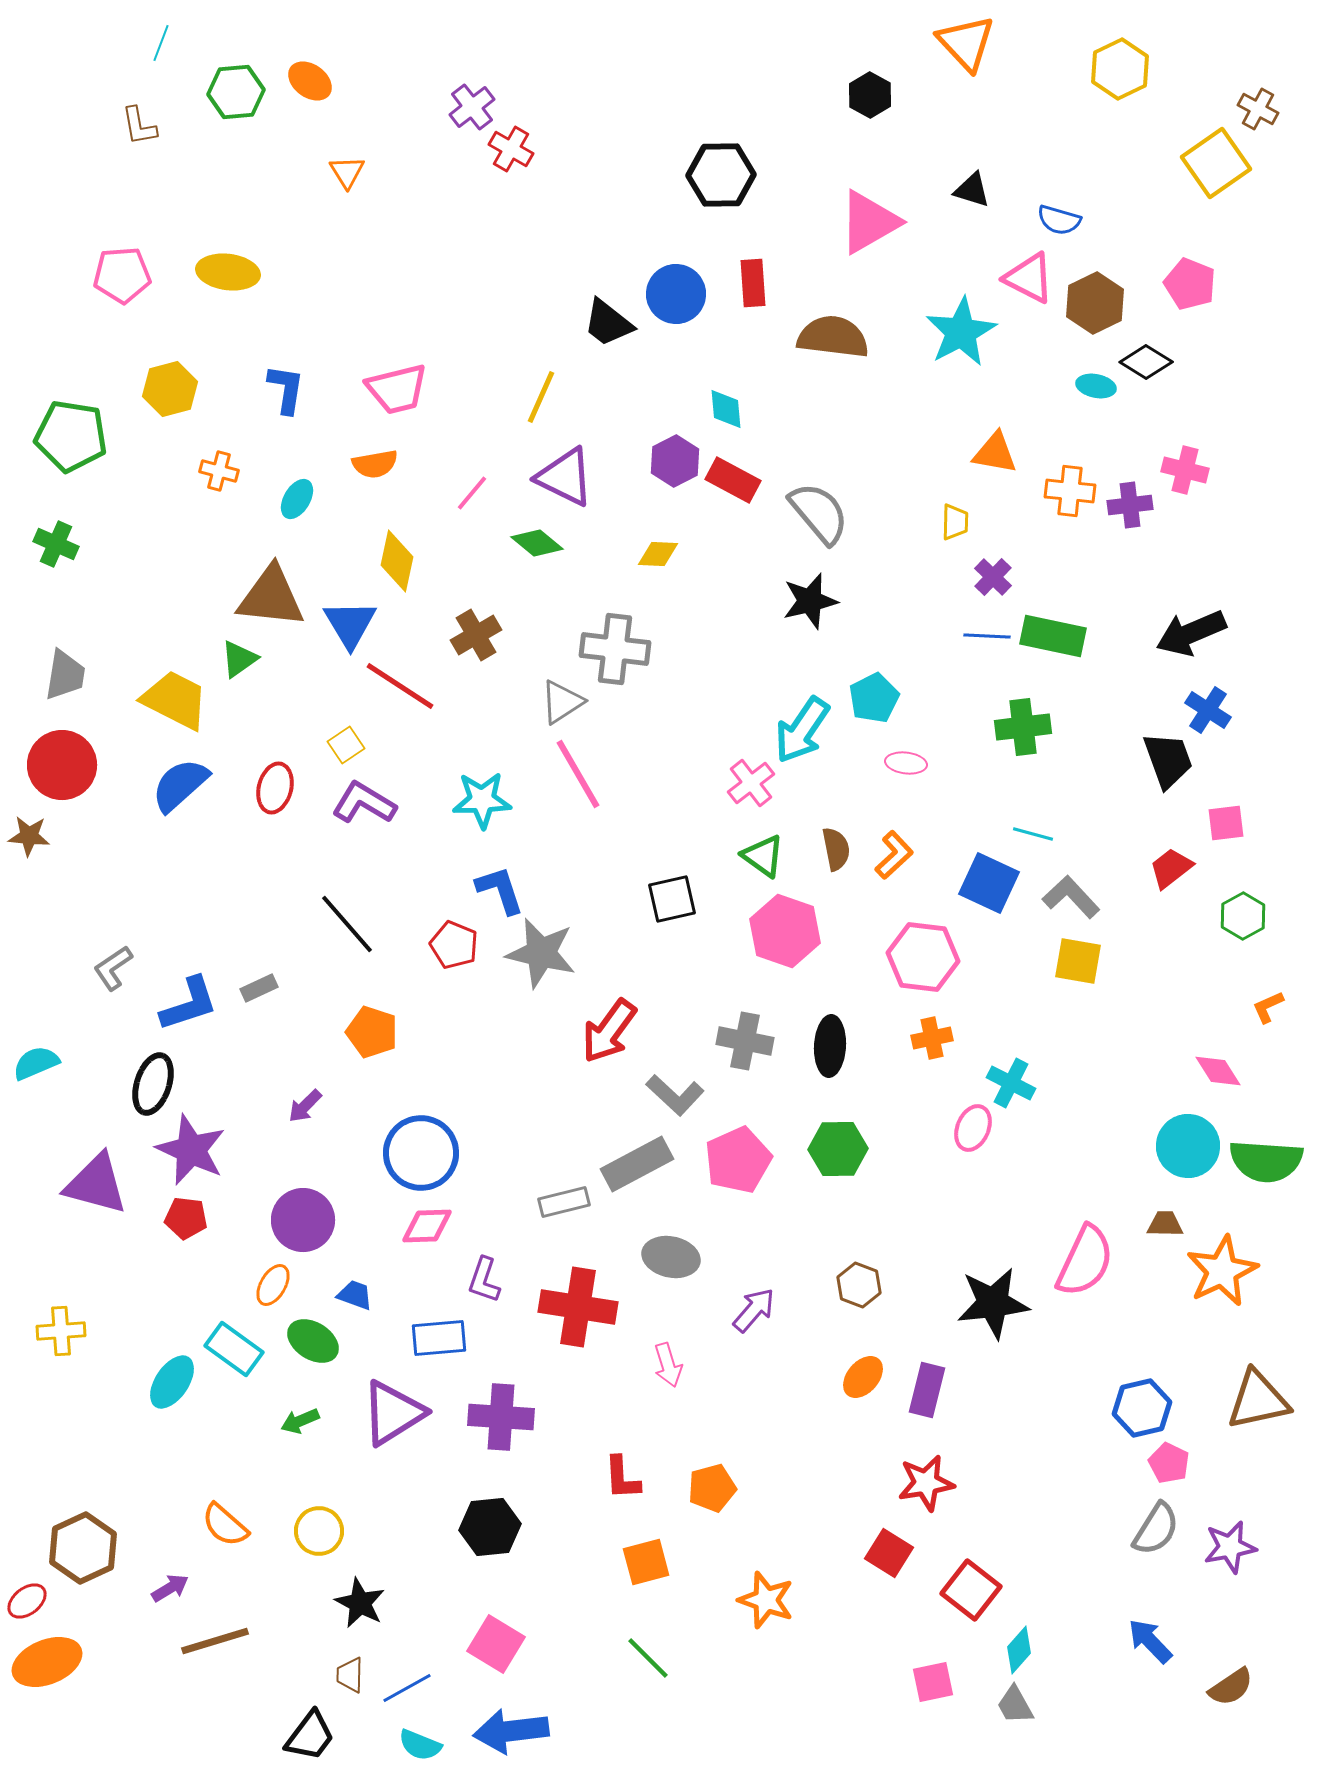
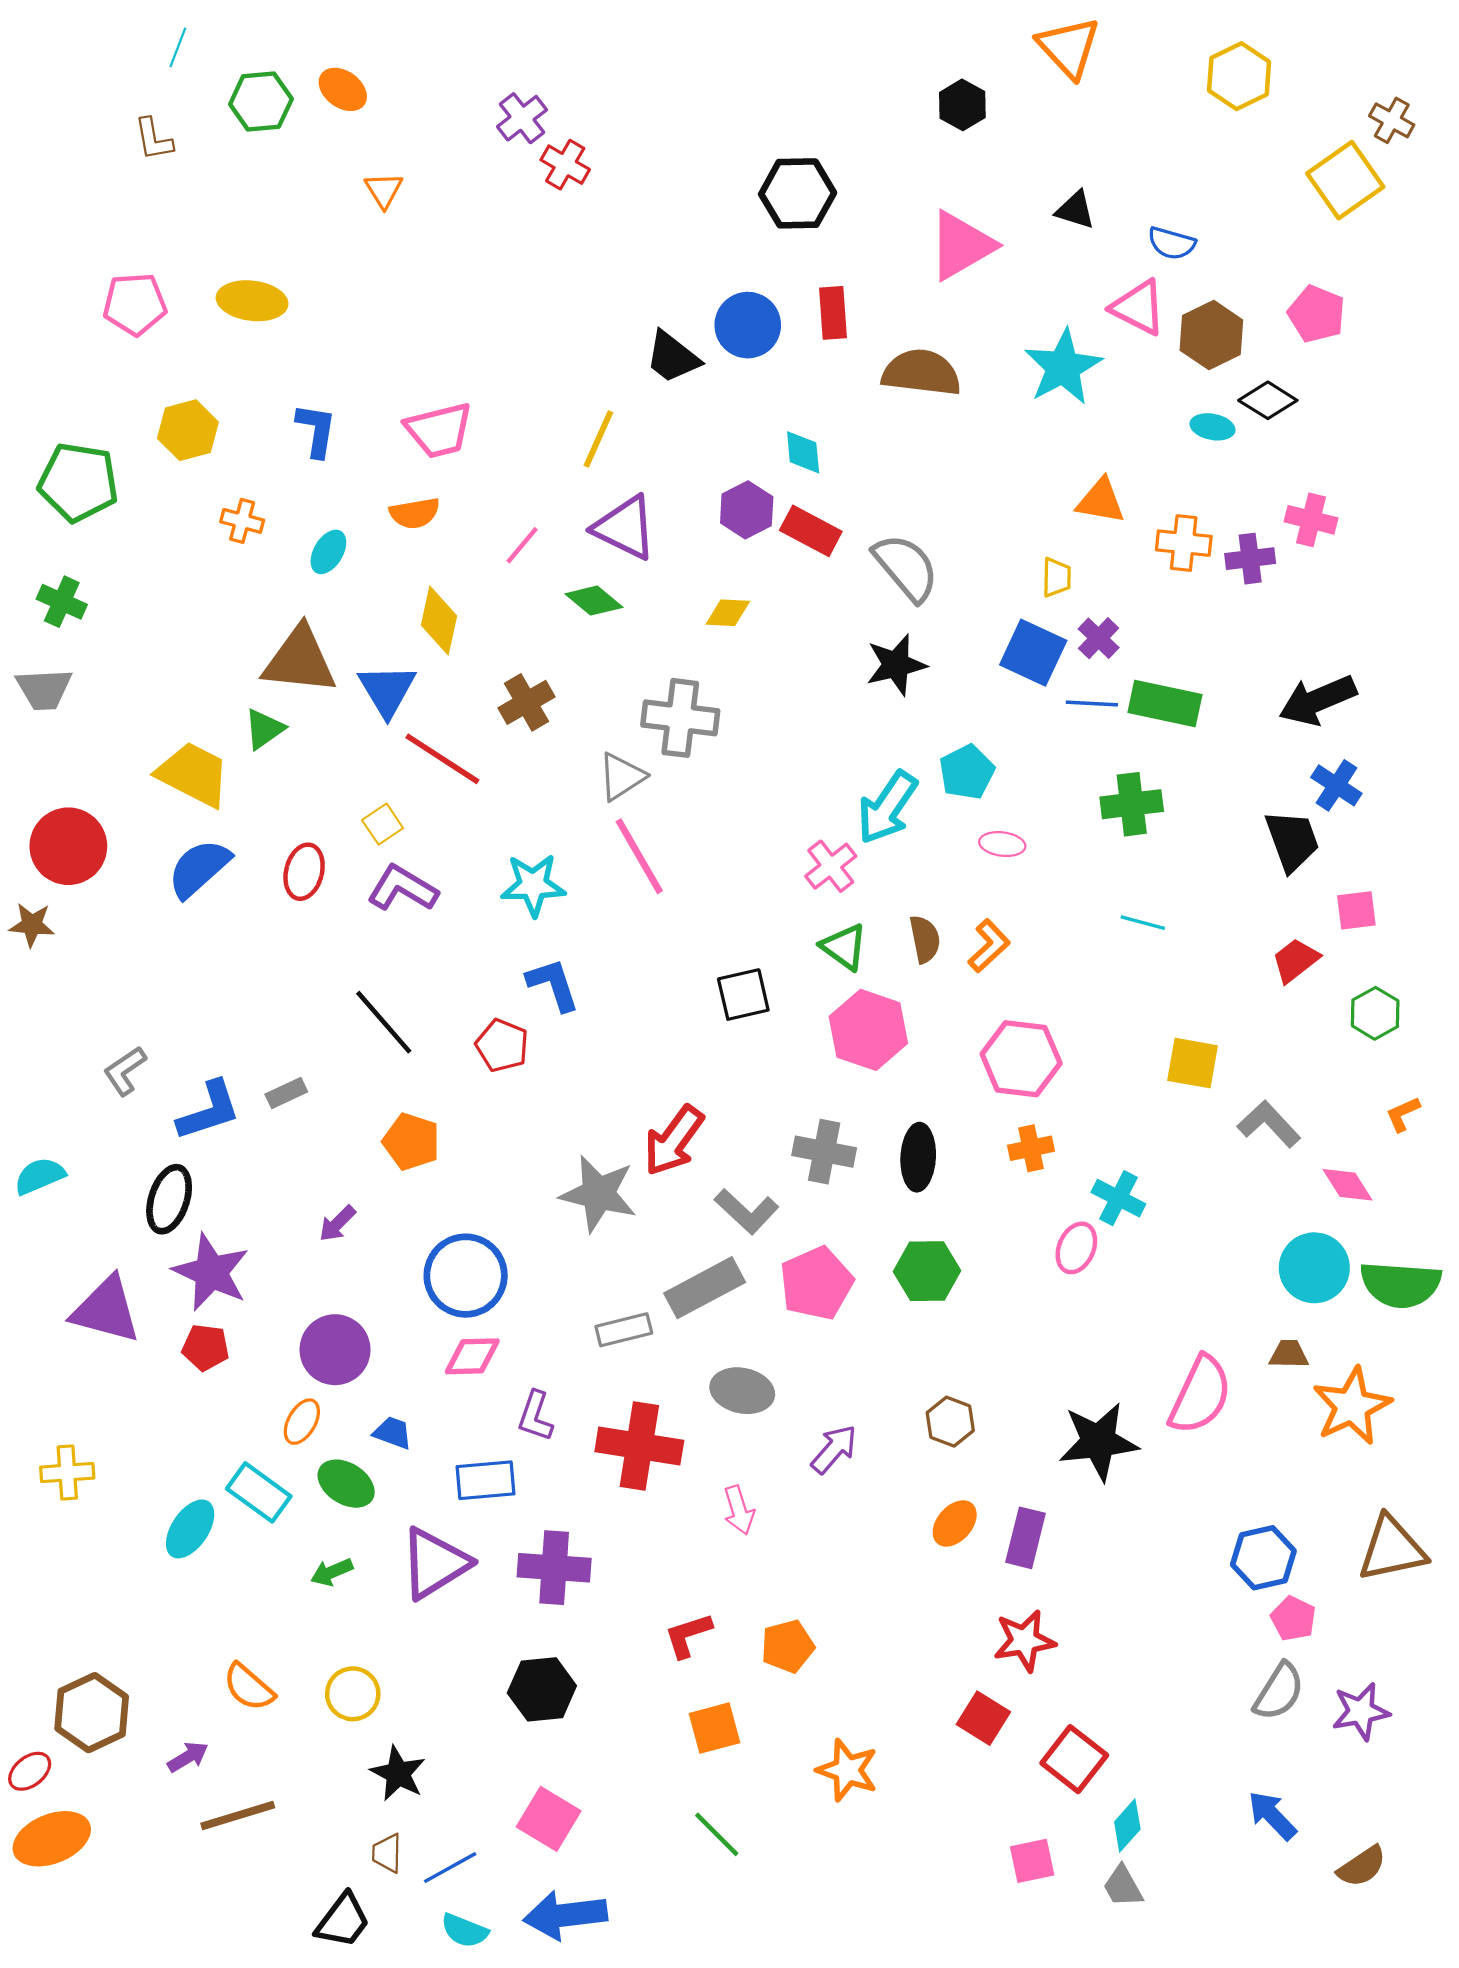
gray trapezoid: (65, 675) -> (44, 689), moved, turned 78
blue square: (989, 883) -> (1033, 653), moved
gray L-shape: (1071, 897) -> (1269, 1124), moved
gray star: (541, 953) -> (598, 1194), moved
red L-shape: (622, 1478) -> (688, 1635), turned 75

